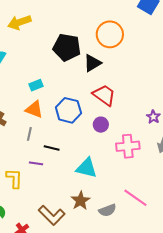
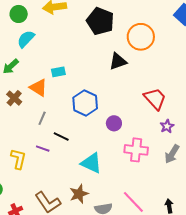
black pentagon: (67, 47) -> (100, 21), moved
red trapezoid: (104, 95) -> (155, 99), moved
orange triangle: (34, 109) -> (38, 88), moved

